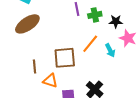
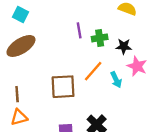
brown line: (34, 66) -> (17, 94), moved
orange triangle: (50, 81) -> (19, 117), moved, turned -35

